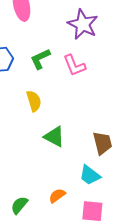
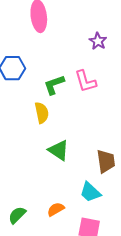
purple star: (83, 24) -> (98, 41), size x0.6
green L-shape: (40, 59) -> (54, 85), moved

